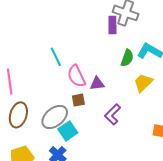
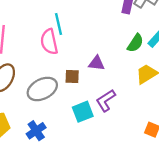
pink semicircle: (76, 76) -> (49, 42), moved
cyan square: (68, 131) -> (83, 112), moved

